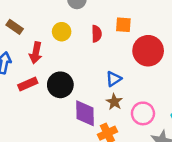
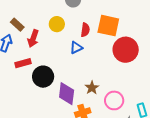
orange square: (123, 25) -> (108, 26), size x1.6
brown rectangle: (15, 27) -> (17, 25), moved
blue triangle: (114, 79) -> (76, 48), moved
black circle: (60, 85) -> (43, 77), moved

